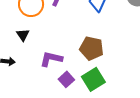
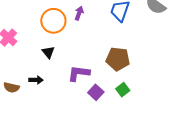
green square: (93, 79) -> (123, 90), size x0.6

